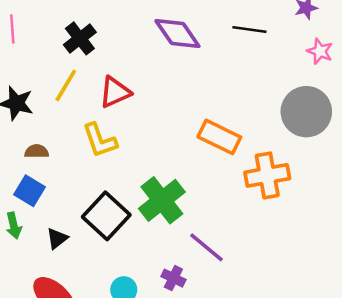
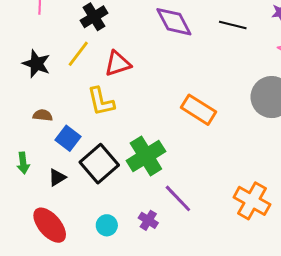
brown semicircle: (37, 151) -> (43, 115), moved
orange cross: (267, 175) -> (252, 201), moved, turned 33
blue square: (30, 191) -> (68, 138), moved

